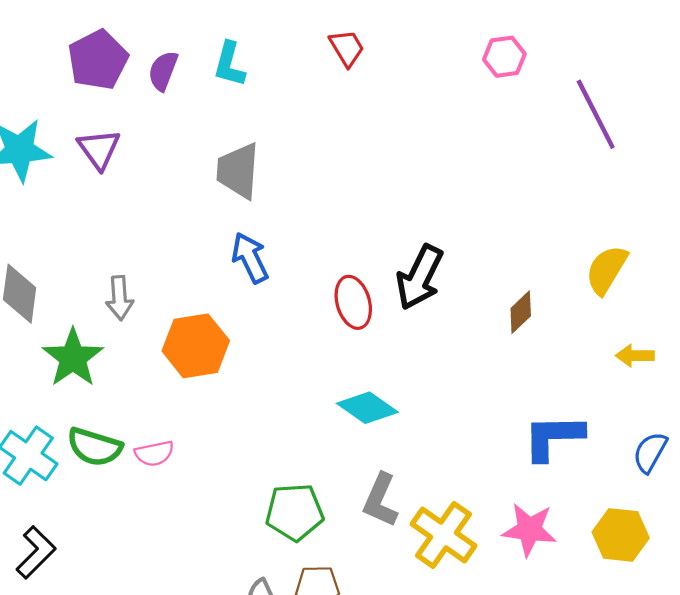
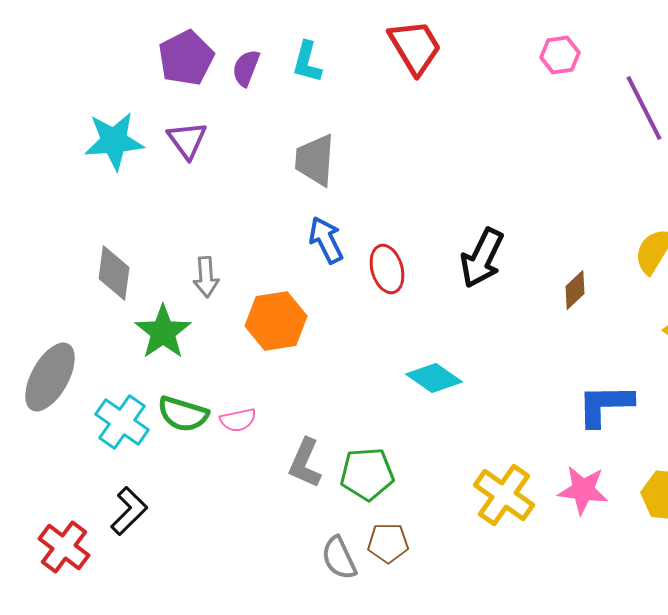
red trapezoid: (347, 48) -> (415, 47), size x1.6
red ellipse: (353, 302) -> (387, 269), moved
gray L-shape: (380, 500) -> (305, 463), moved

